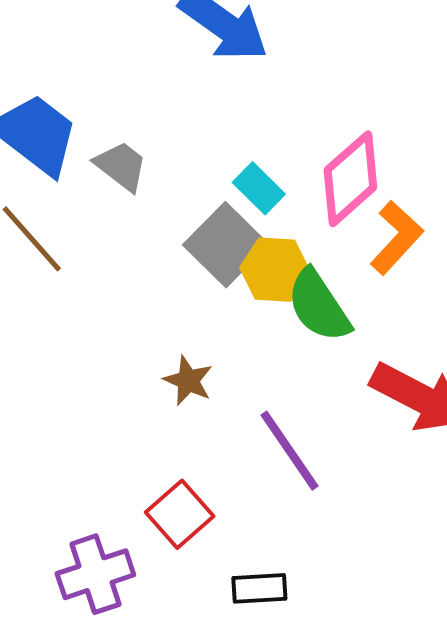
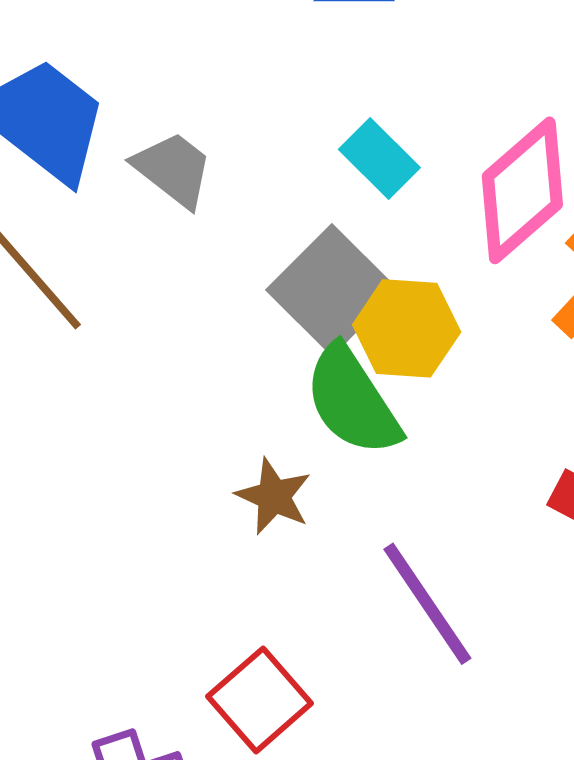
cyan rectangle: (259, 188) -> (379, 158), moved
green semicircle: (319, 306) -> (352, 401), moved

